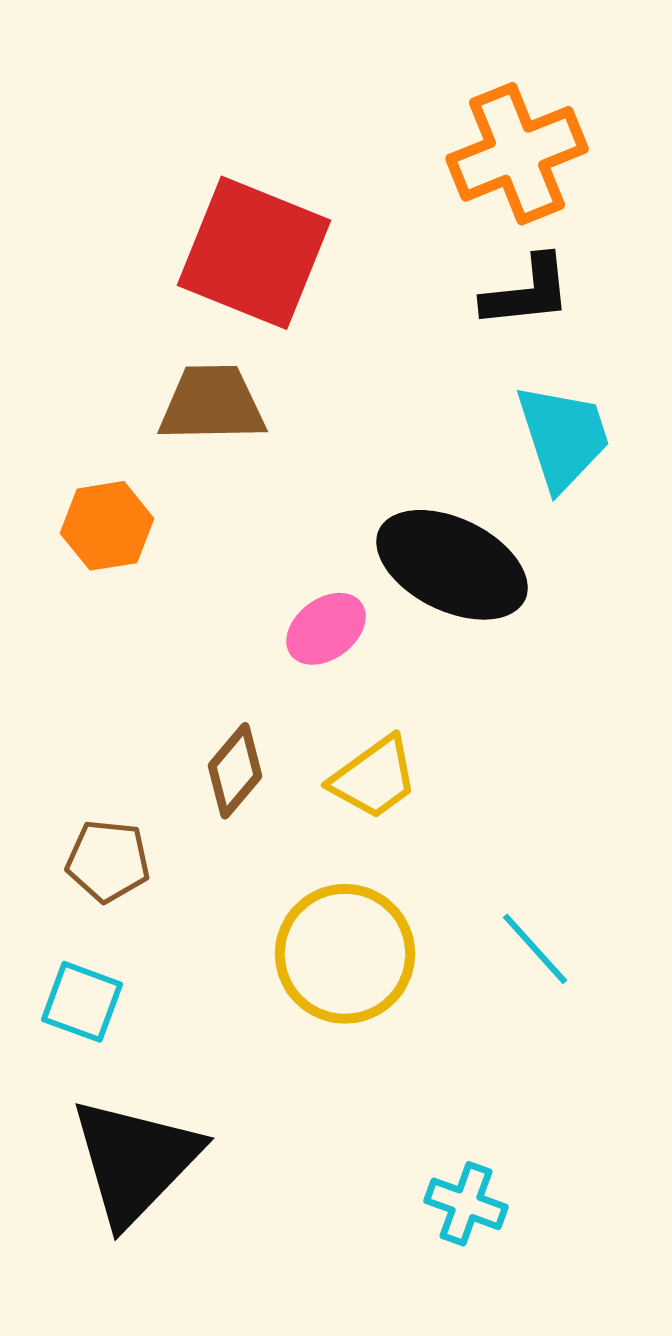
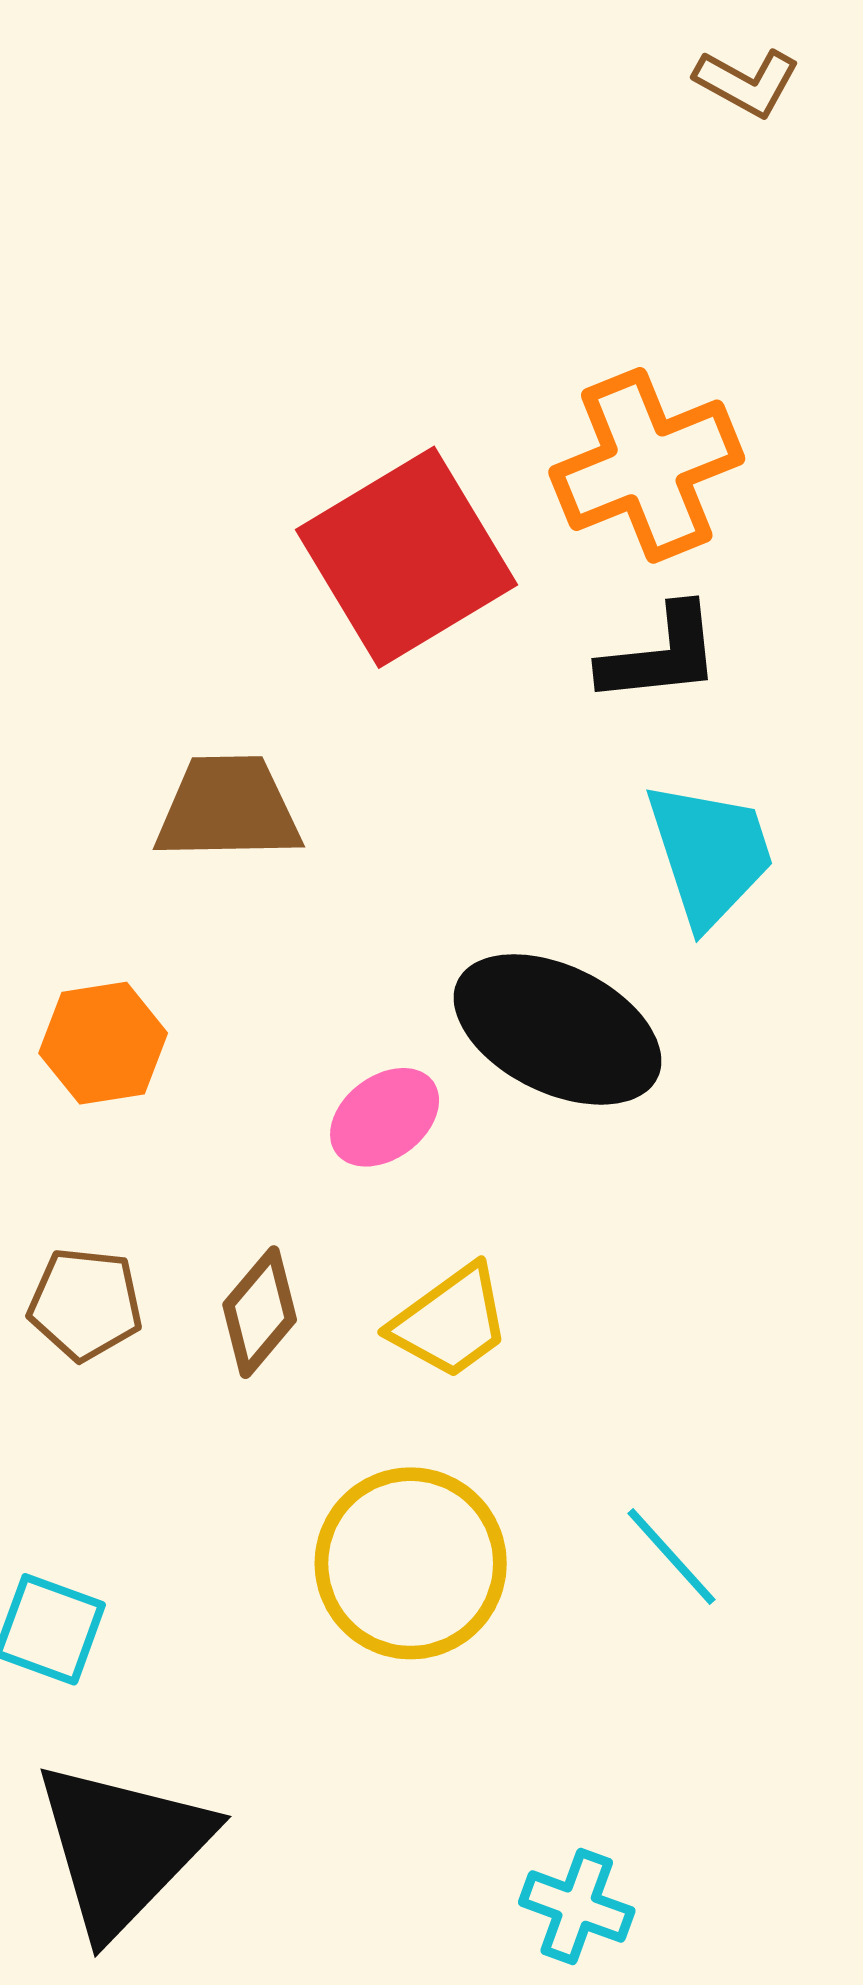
red square: (254, 253) -> (407, 557), moved, turned 37
orange hexagon: (107, 526) -> (103, 1043), moved
brown pentagon: (108, 861) -> (85, 1304), moved

